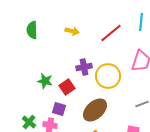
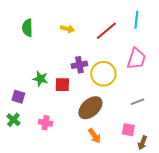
red square: (67, 87) -> (62, 85), turned 35
purple square: (59, 109) -> (18, 97), moved
green cross: (29, 122) -> (13, 120), moved

